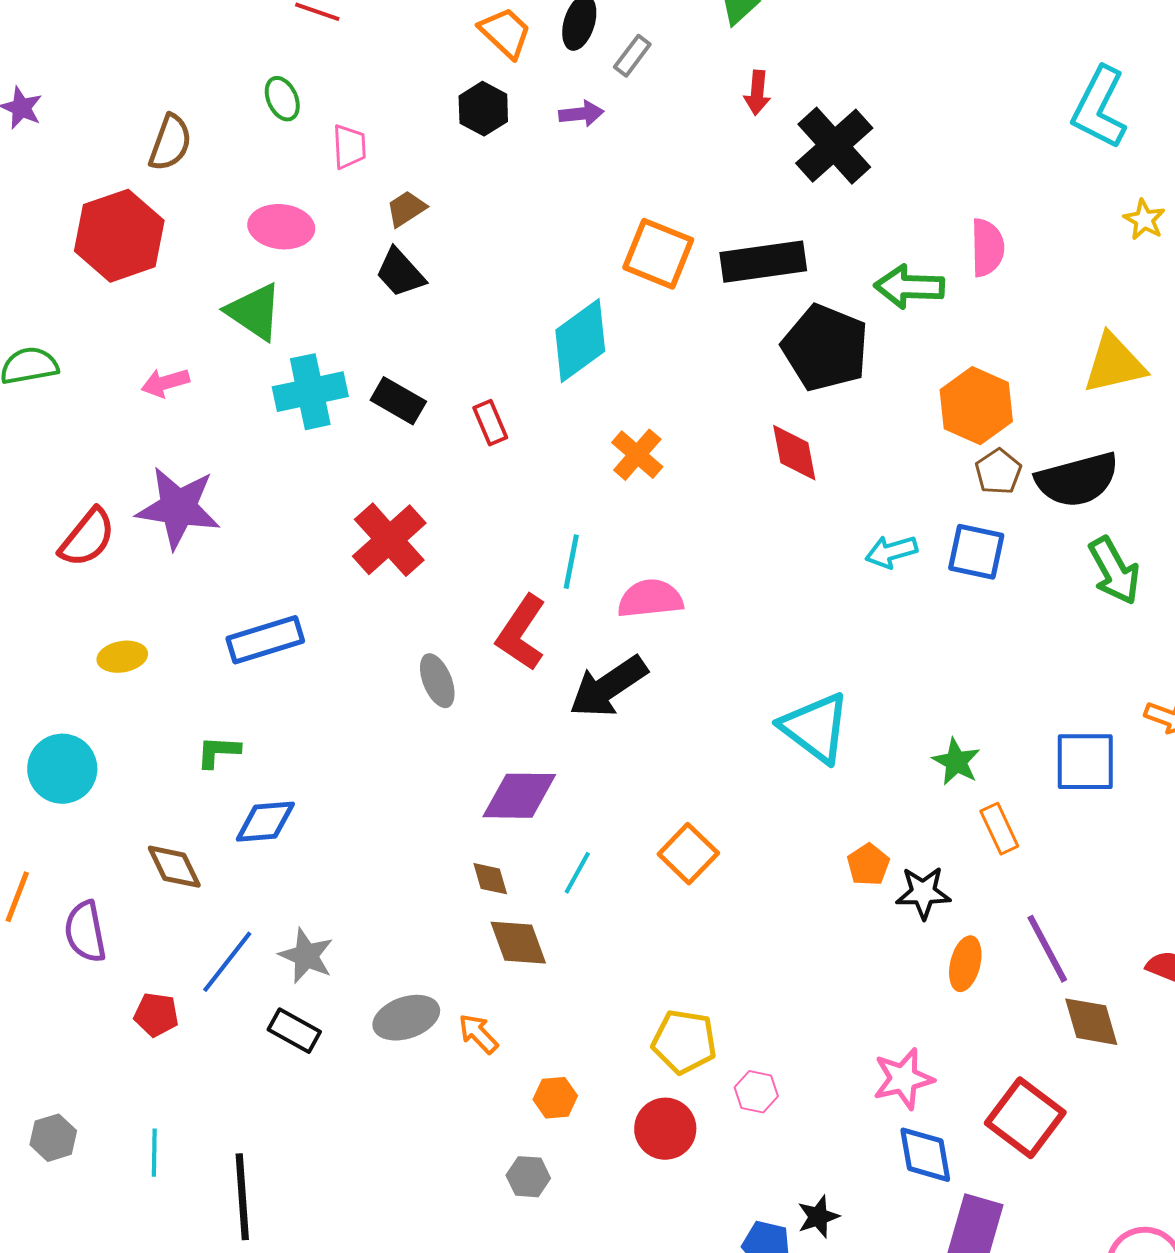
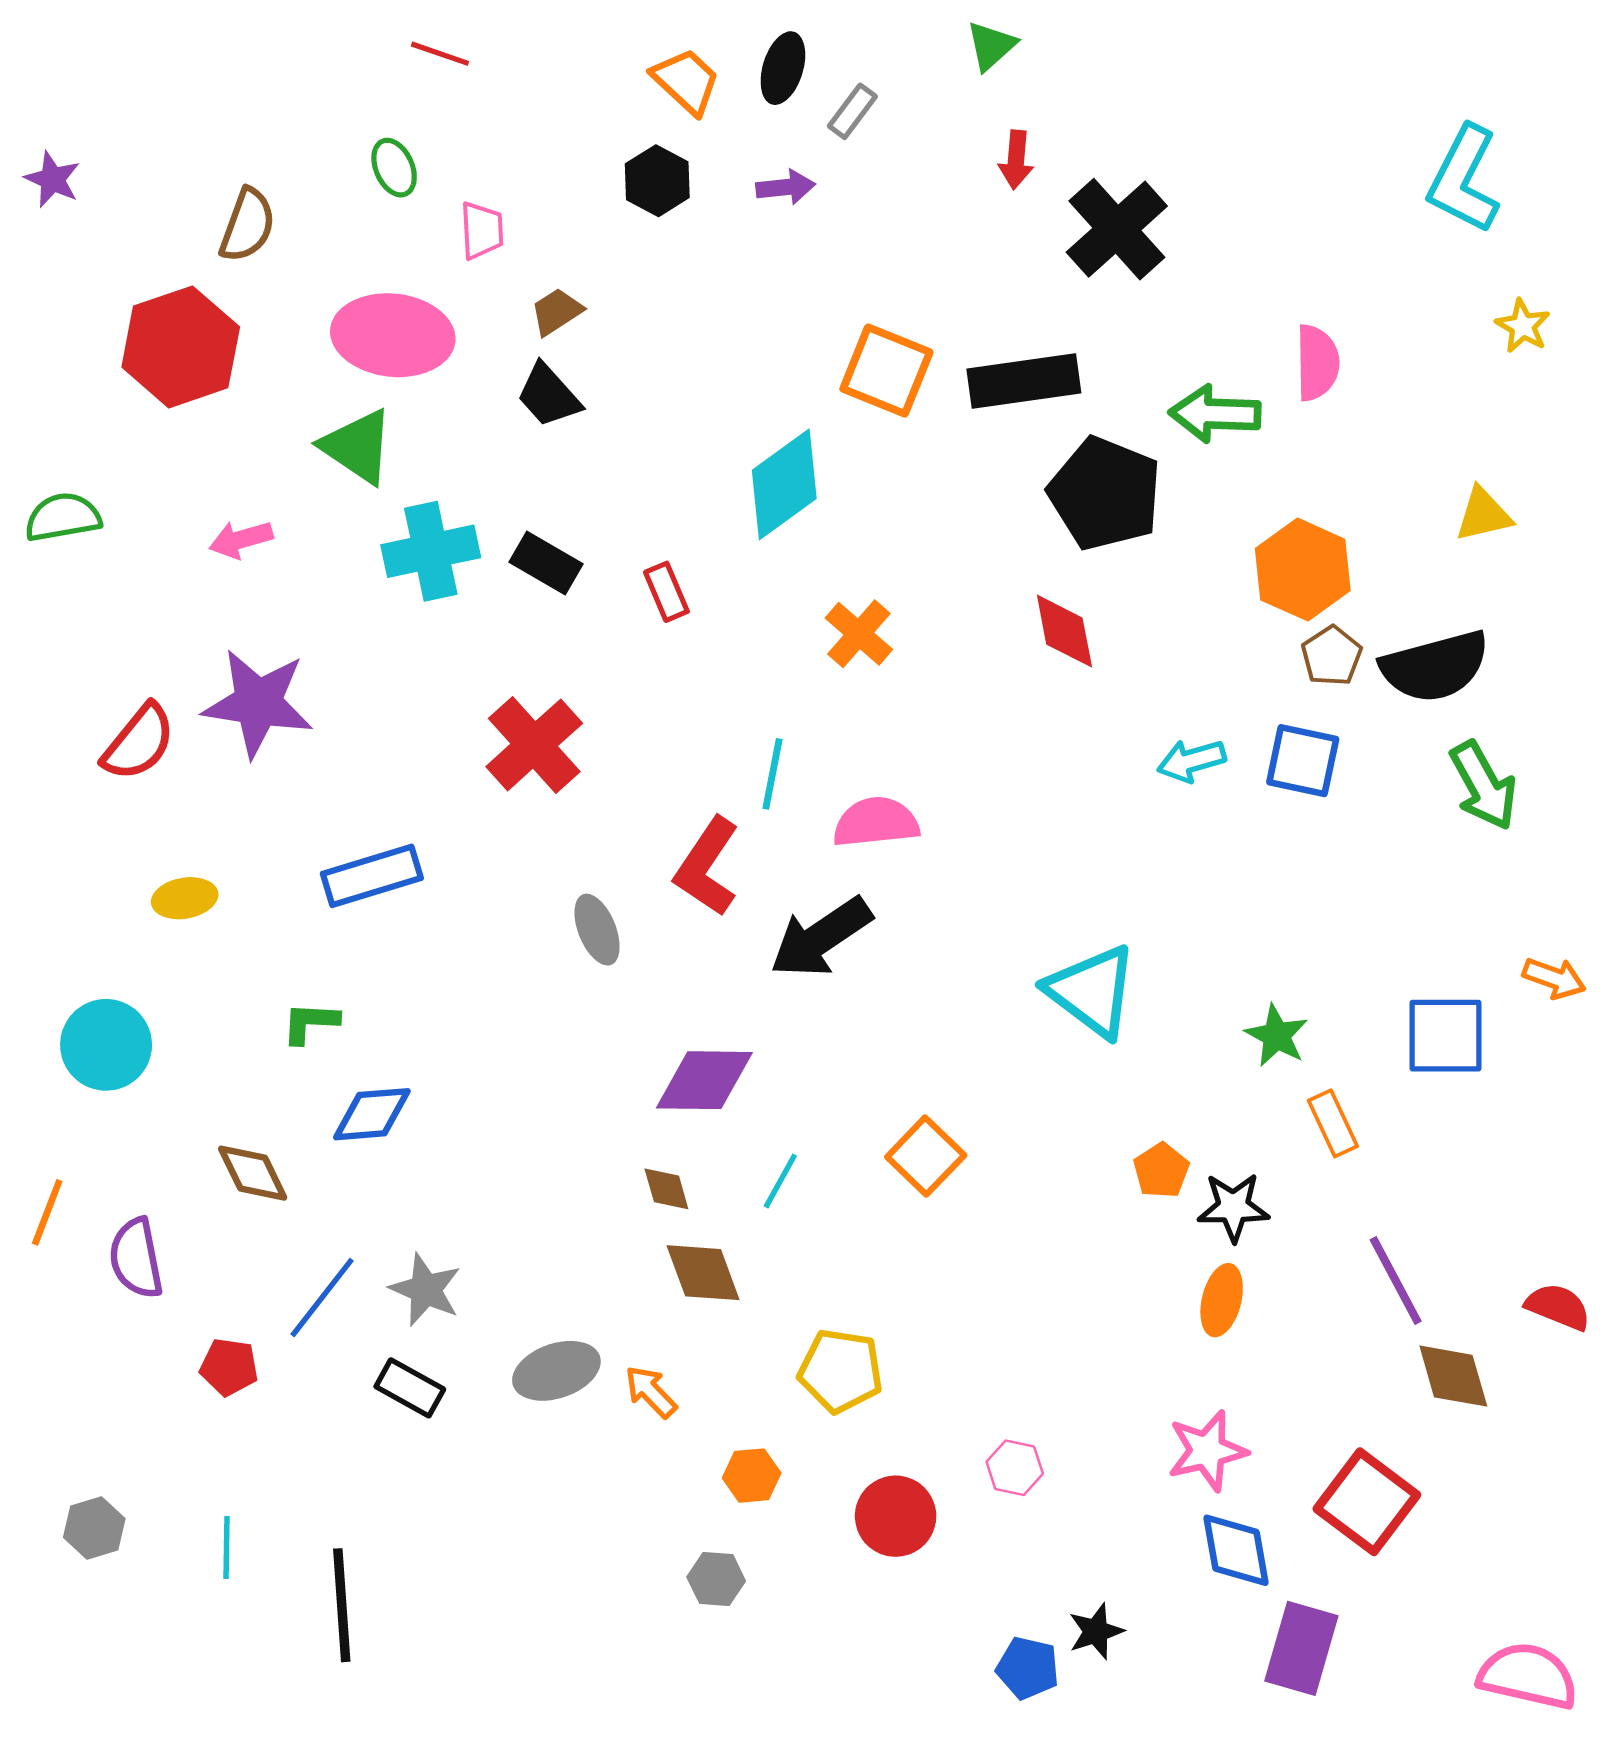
pink ellipse: (281, 227) -> (393, 335), size x1.4
yellow triangle: (1114, 364) -> (1483, 515), size x0.7
orange ellipse: (965, 964) -> (1222, 1300), moved
yellow pentagon: (684, 1042) -> (841, 1371), moved

